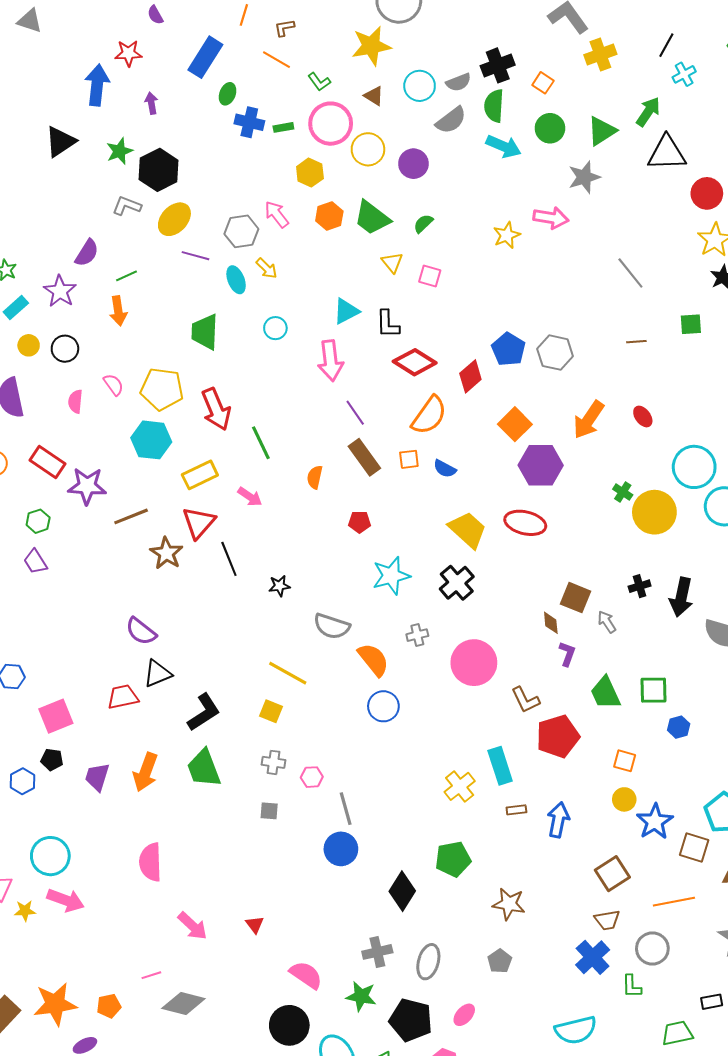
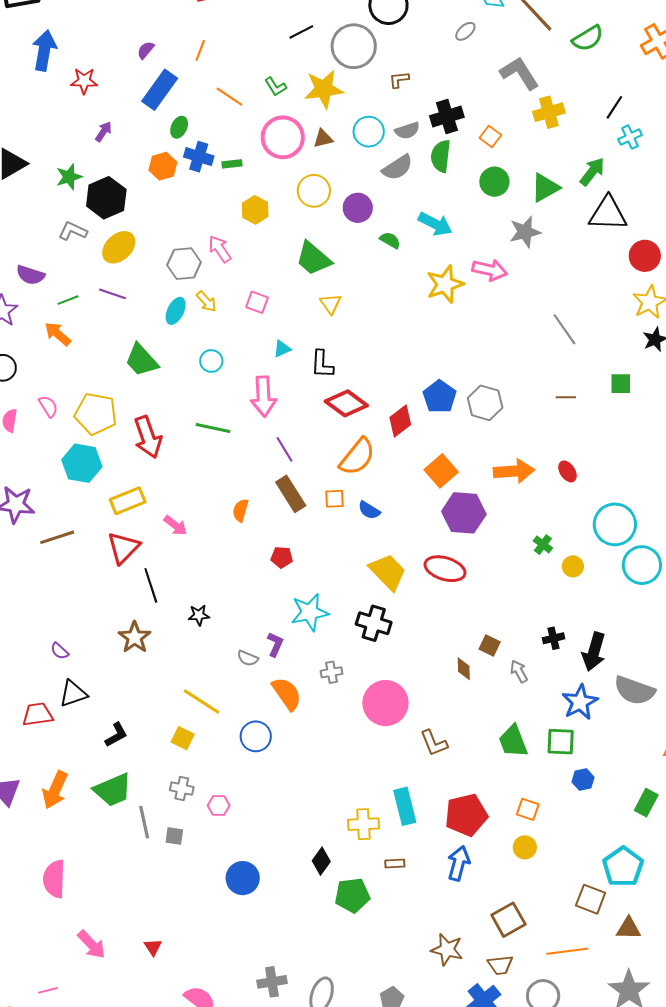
purple semicircle: (155, 15) -> (146, 50), moved, turned 66
brown L-shape: (284, 28) -> (399, 80), moved
green L-shape: (319, 82) -> (276, 87), moved
blue arrow: (97, 85) -> (44, 50), moved
brown triangle: (374, 96) -> (323, 139), turned -50
purple arrow: (151, 103) -> (103, 132), turned 40
pink circle: (331, 124) -> (283, 137), moved
cyan arrow: (504, 146) -> (435, 224), moved
orange hexagon: (329, 216) -> (163, 166), moved
green semicircle: (423, 224) -> (390, 240), moved, turned 70
yellow star: (507, 235) -> (445, 284), size x1.4
purple semicircle: (87, 253) -> (30, 275), turned 72
purple line: (195, 256) -> (112, 294), moved
pink square: (430, 276) -> (257, 302), moved
cyan ellipse: (236, 280) -> (176, 311), turned 44
orange arrow: (118, 311) -> (58, 334), turned 136
cyan triangle: (346, 311) -> (282, 349), size x0.7
green trapezoid: (205, 332) -> (142, 360), turned -48
orange arrow: (589, 420) -> (514, 471), turned -132
green line: (261, 443) -> (213, 428), moved, turned -56
yellow circle: (654, 512) -> (573, 566), size x0.5
brown star: (166, 553) -> (135, 637), moved
black cross: (457, 583) -> (374, 623), turned -36
brown square: (575, 598) -> (490, 645), size x0.7
gray semicircle: (332, 626) -> (248, 658), size x0.6
purple semicircle: (141, 631) -> (60, 651), size x0.6
purple L-shape: (567, 654) -> (275, 644), moved
blue circle: (383, 706) -> (256, 736), moved
black L-shape: (204, 712) -> (116, 735), size x0.7
red pentagon: (558, 736) -> (466, 815), moved
green trapezoid: (204, 768) -> (113, 790), turned -96
yellow cross: (460, 786) -> (363, 824), turned 32
gray line: (346, 809) -> (144, 822), moved
brown rectangle: (516, 810) -> (395, 863), moved
blue star: (655, 822) -> (580, 702), moved
black diamond: (402, 891) -> (321, 861), moved, size x0.7
brown star: (509, 904) -> (447, 950), moved

